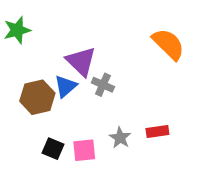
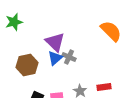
blue triangle: (65, 86) -> (55, 58), moved

